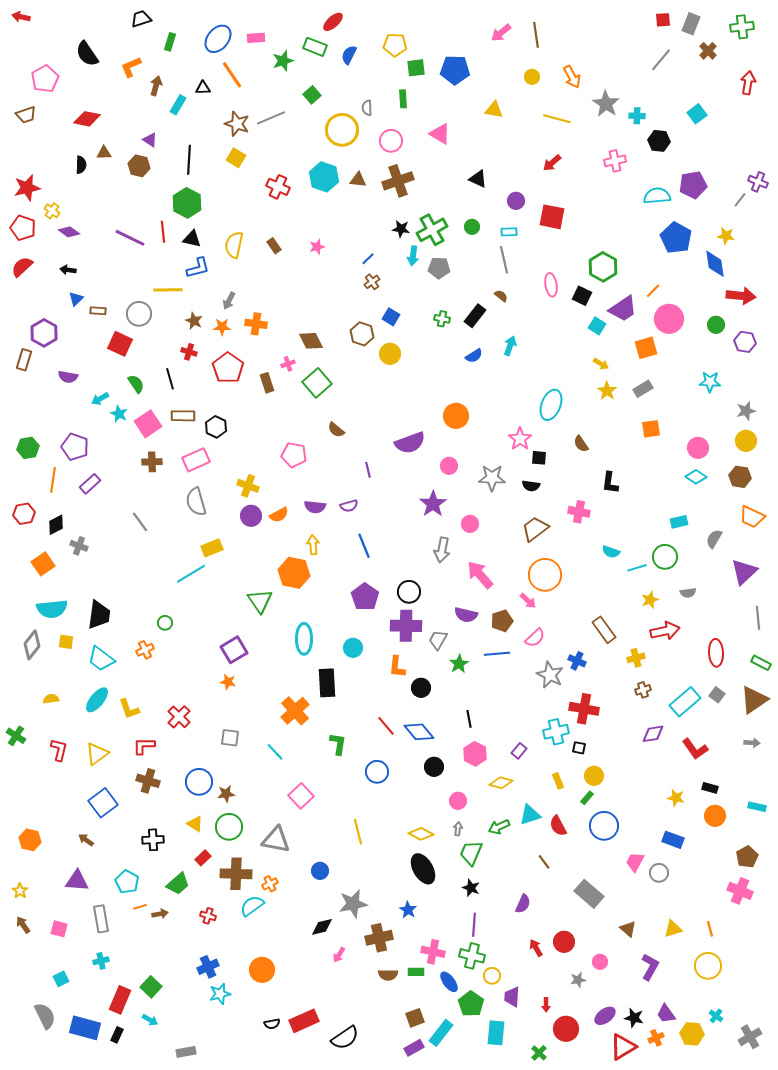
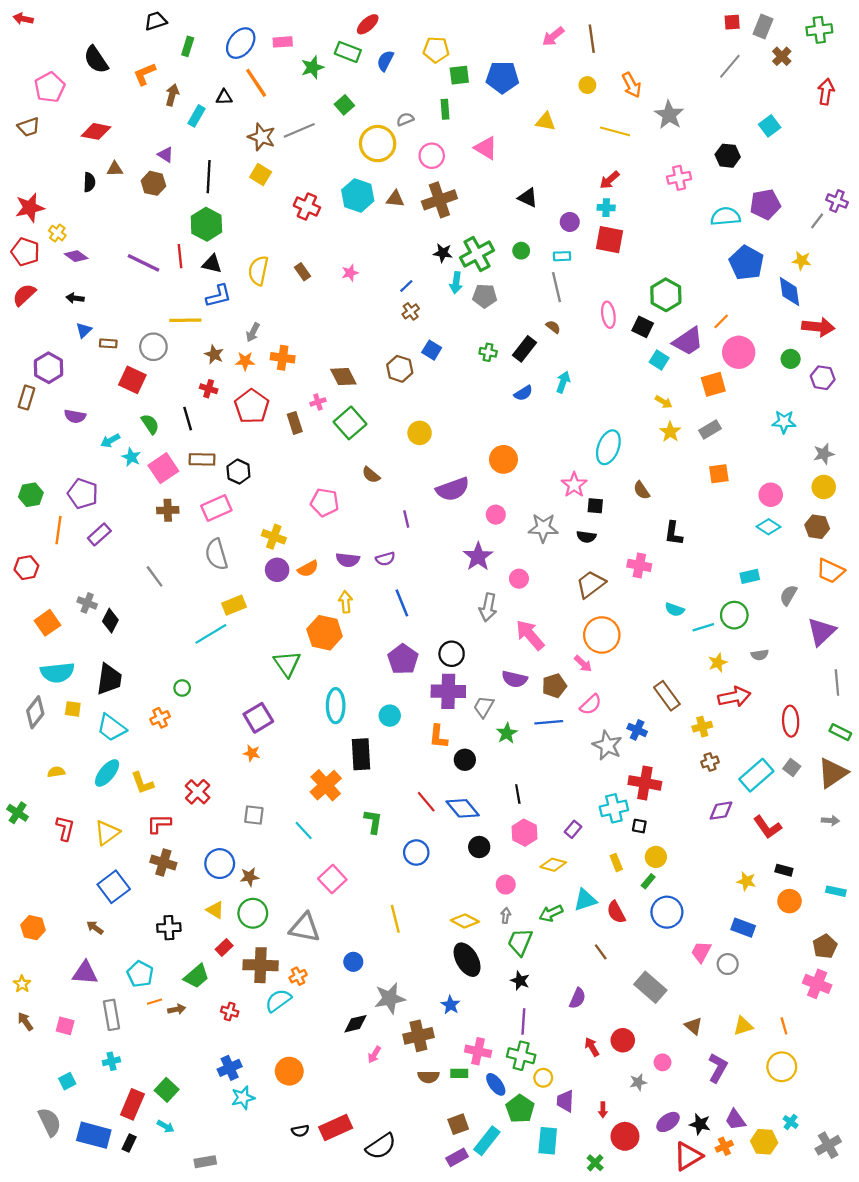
gray semicircle: (367, 108) -> (405, 119), turned 70
cyan cross: (637, 116) -> (606, 208), moved
yellow circle: (390, 354) -> (420, 433), moved
black diamond: (56, 525) -> (110, 621), moved, turned -35

